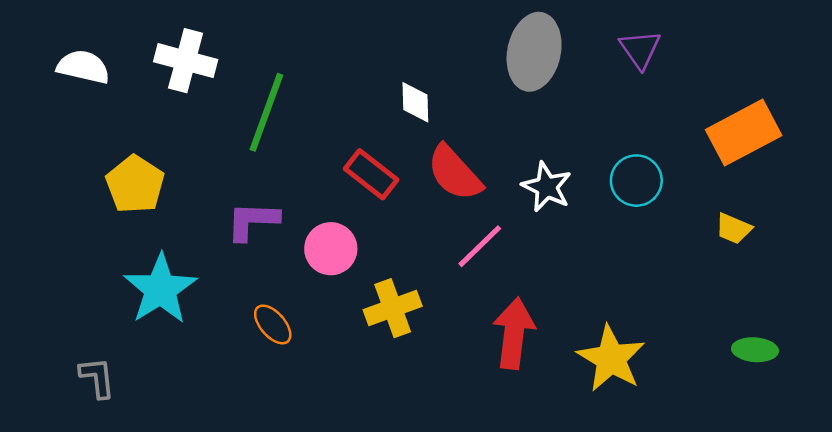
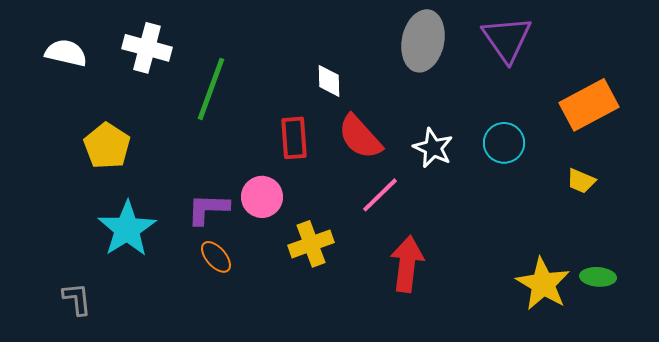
purple triangle: (640, 49) -> (507, 39), size x1.5
red rectangle: (371, 174) -> (294, 138), turned 48
purple L-shape: (253, 221) -> (208, 209), moved
yellow star: (611, 359) -> (543, 284), moved

